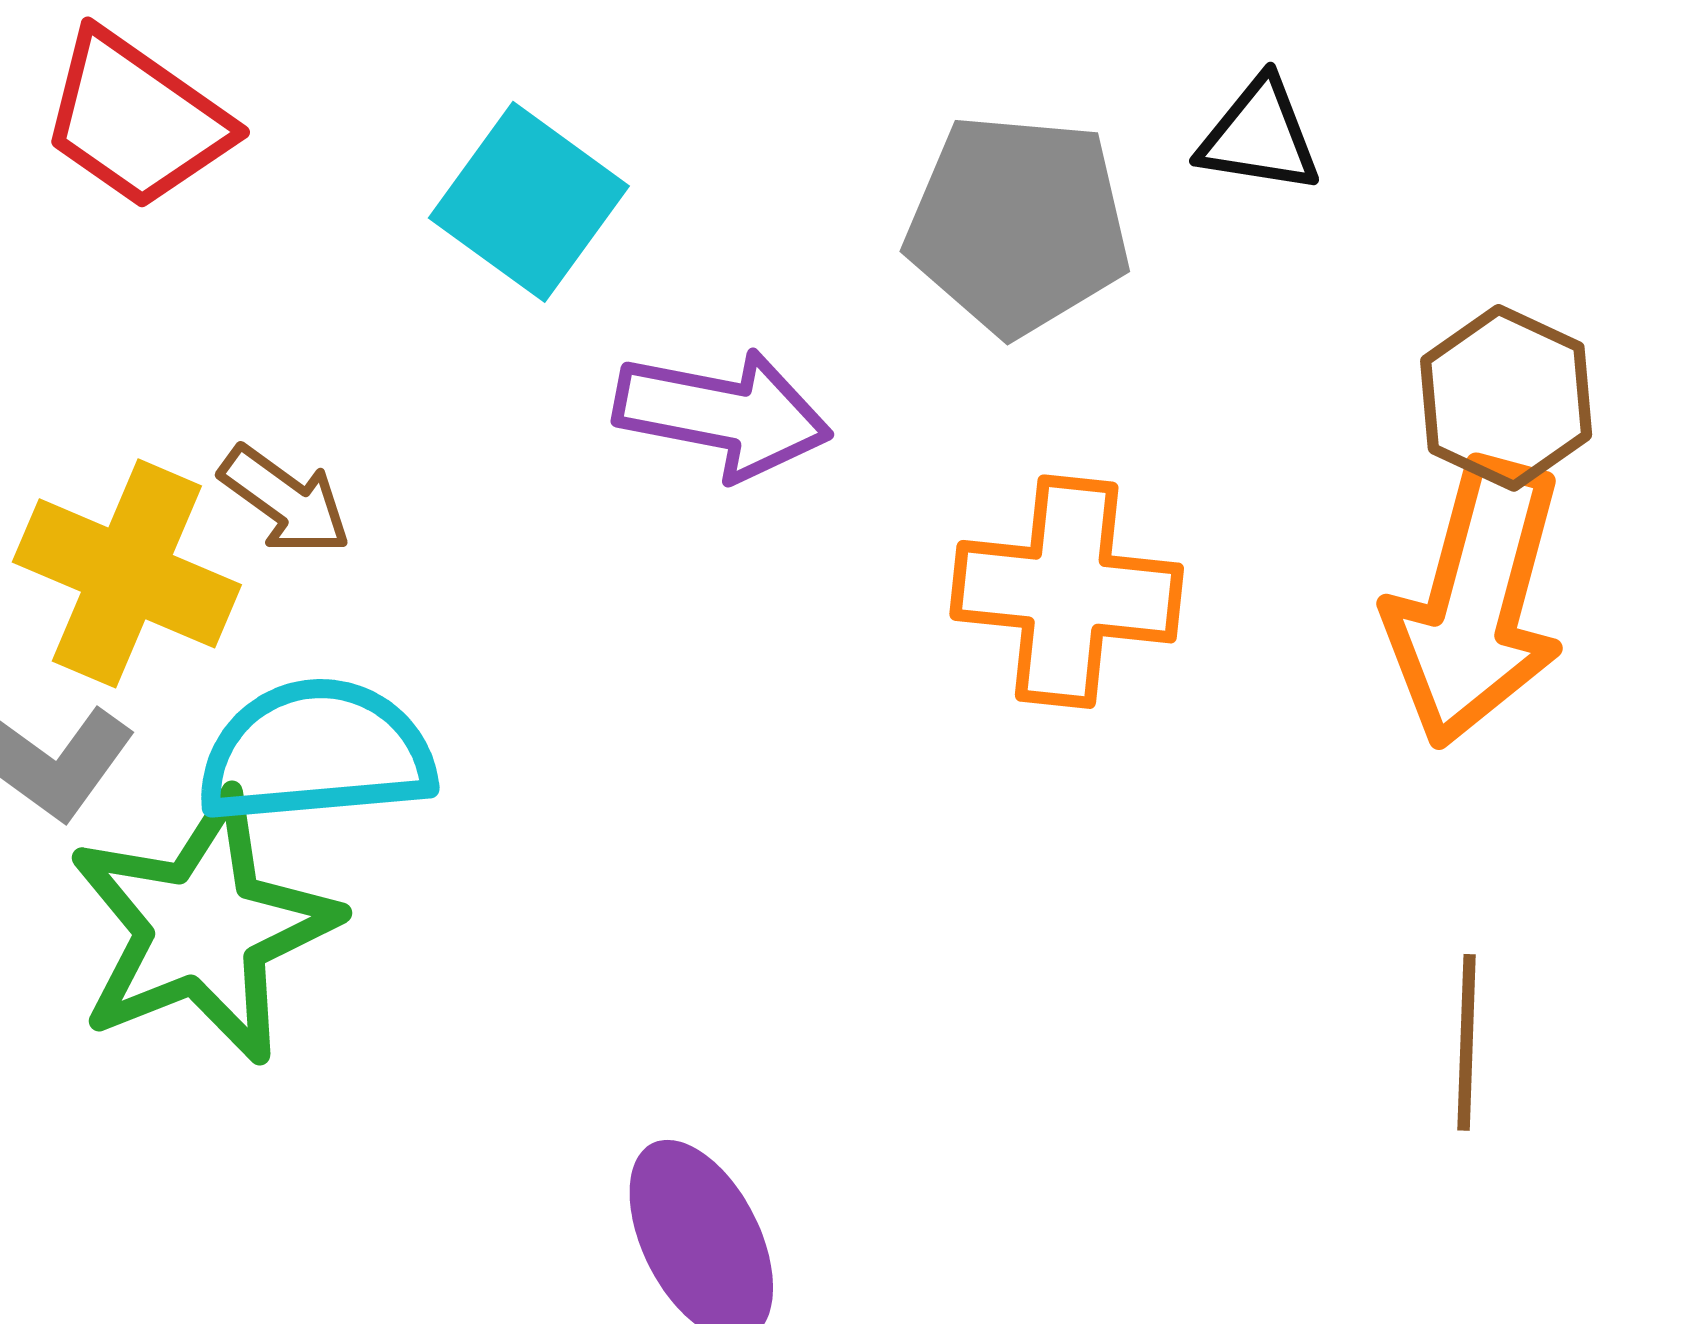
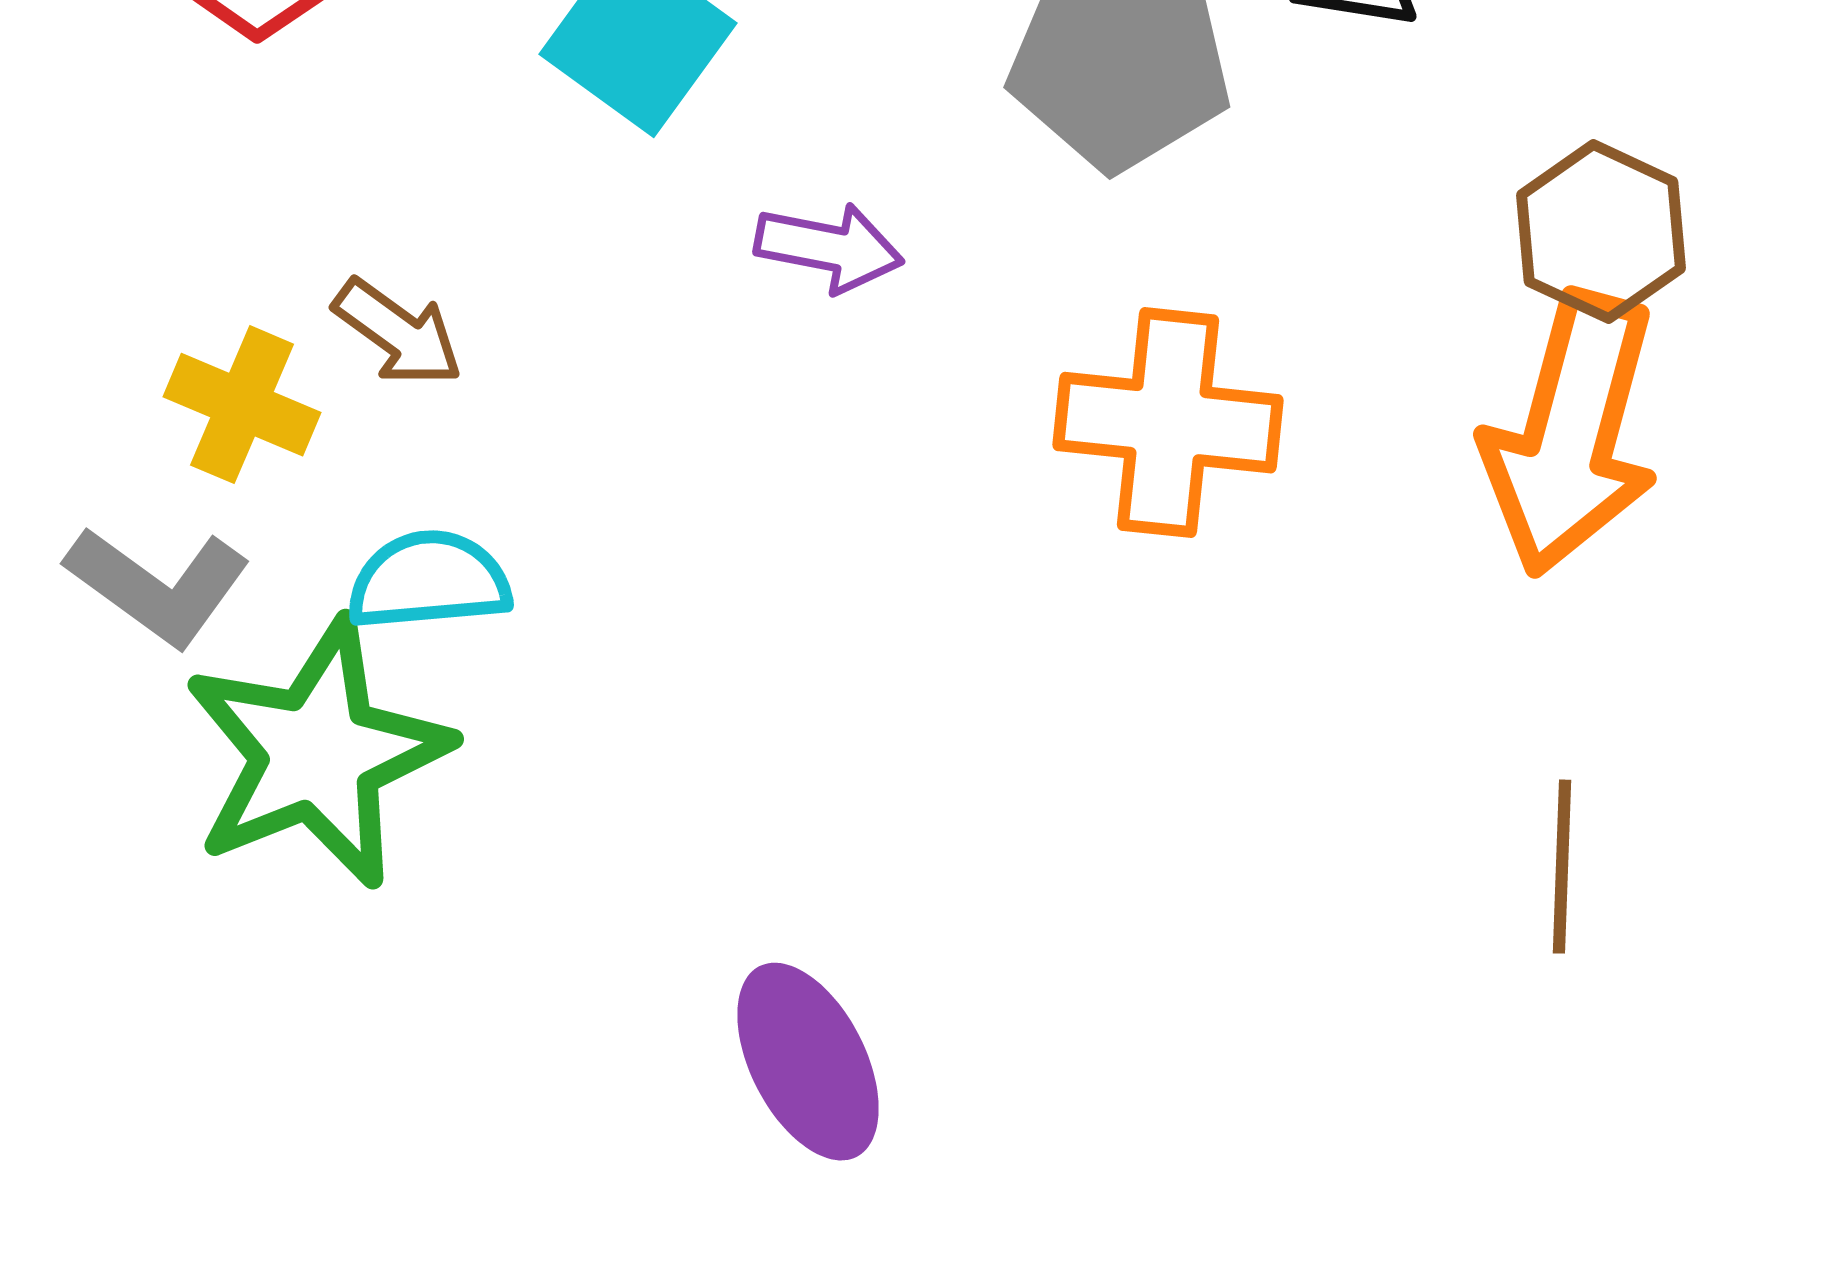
purple arrow: (723, 414) -> (829, 248), size x0.7
yellow cross: (127, 573) -> (242, 405), size x0.7
cyan semicircle: (317, 752) -> (429, 581), size x0.7

